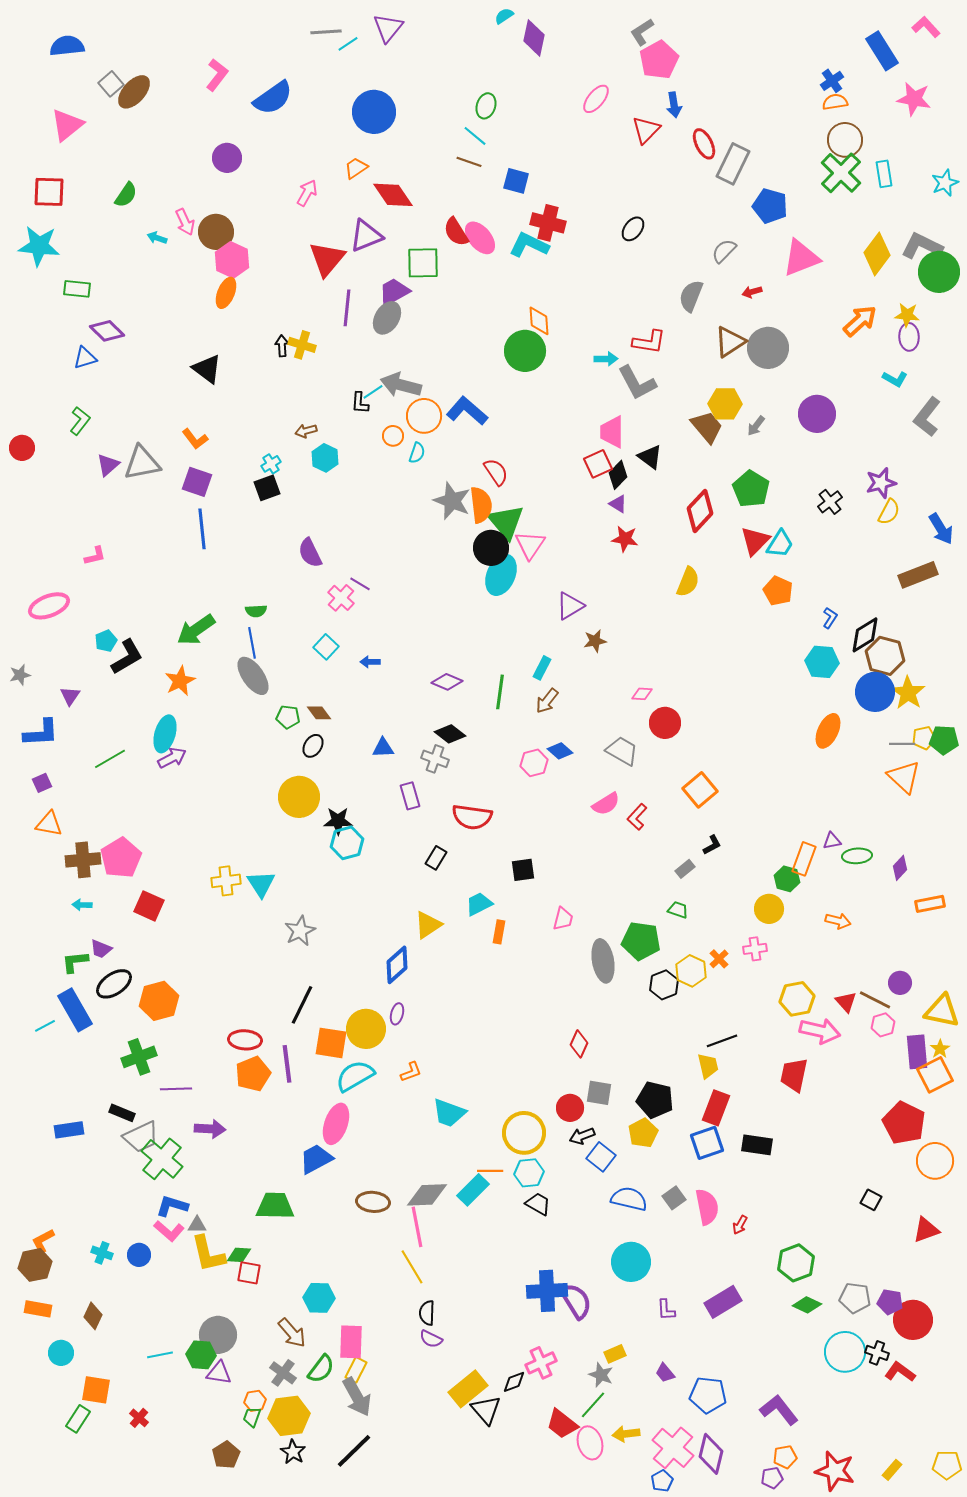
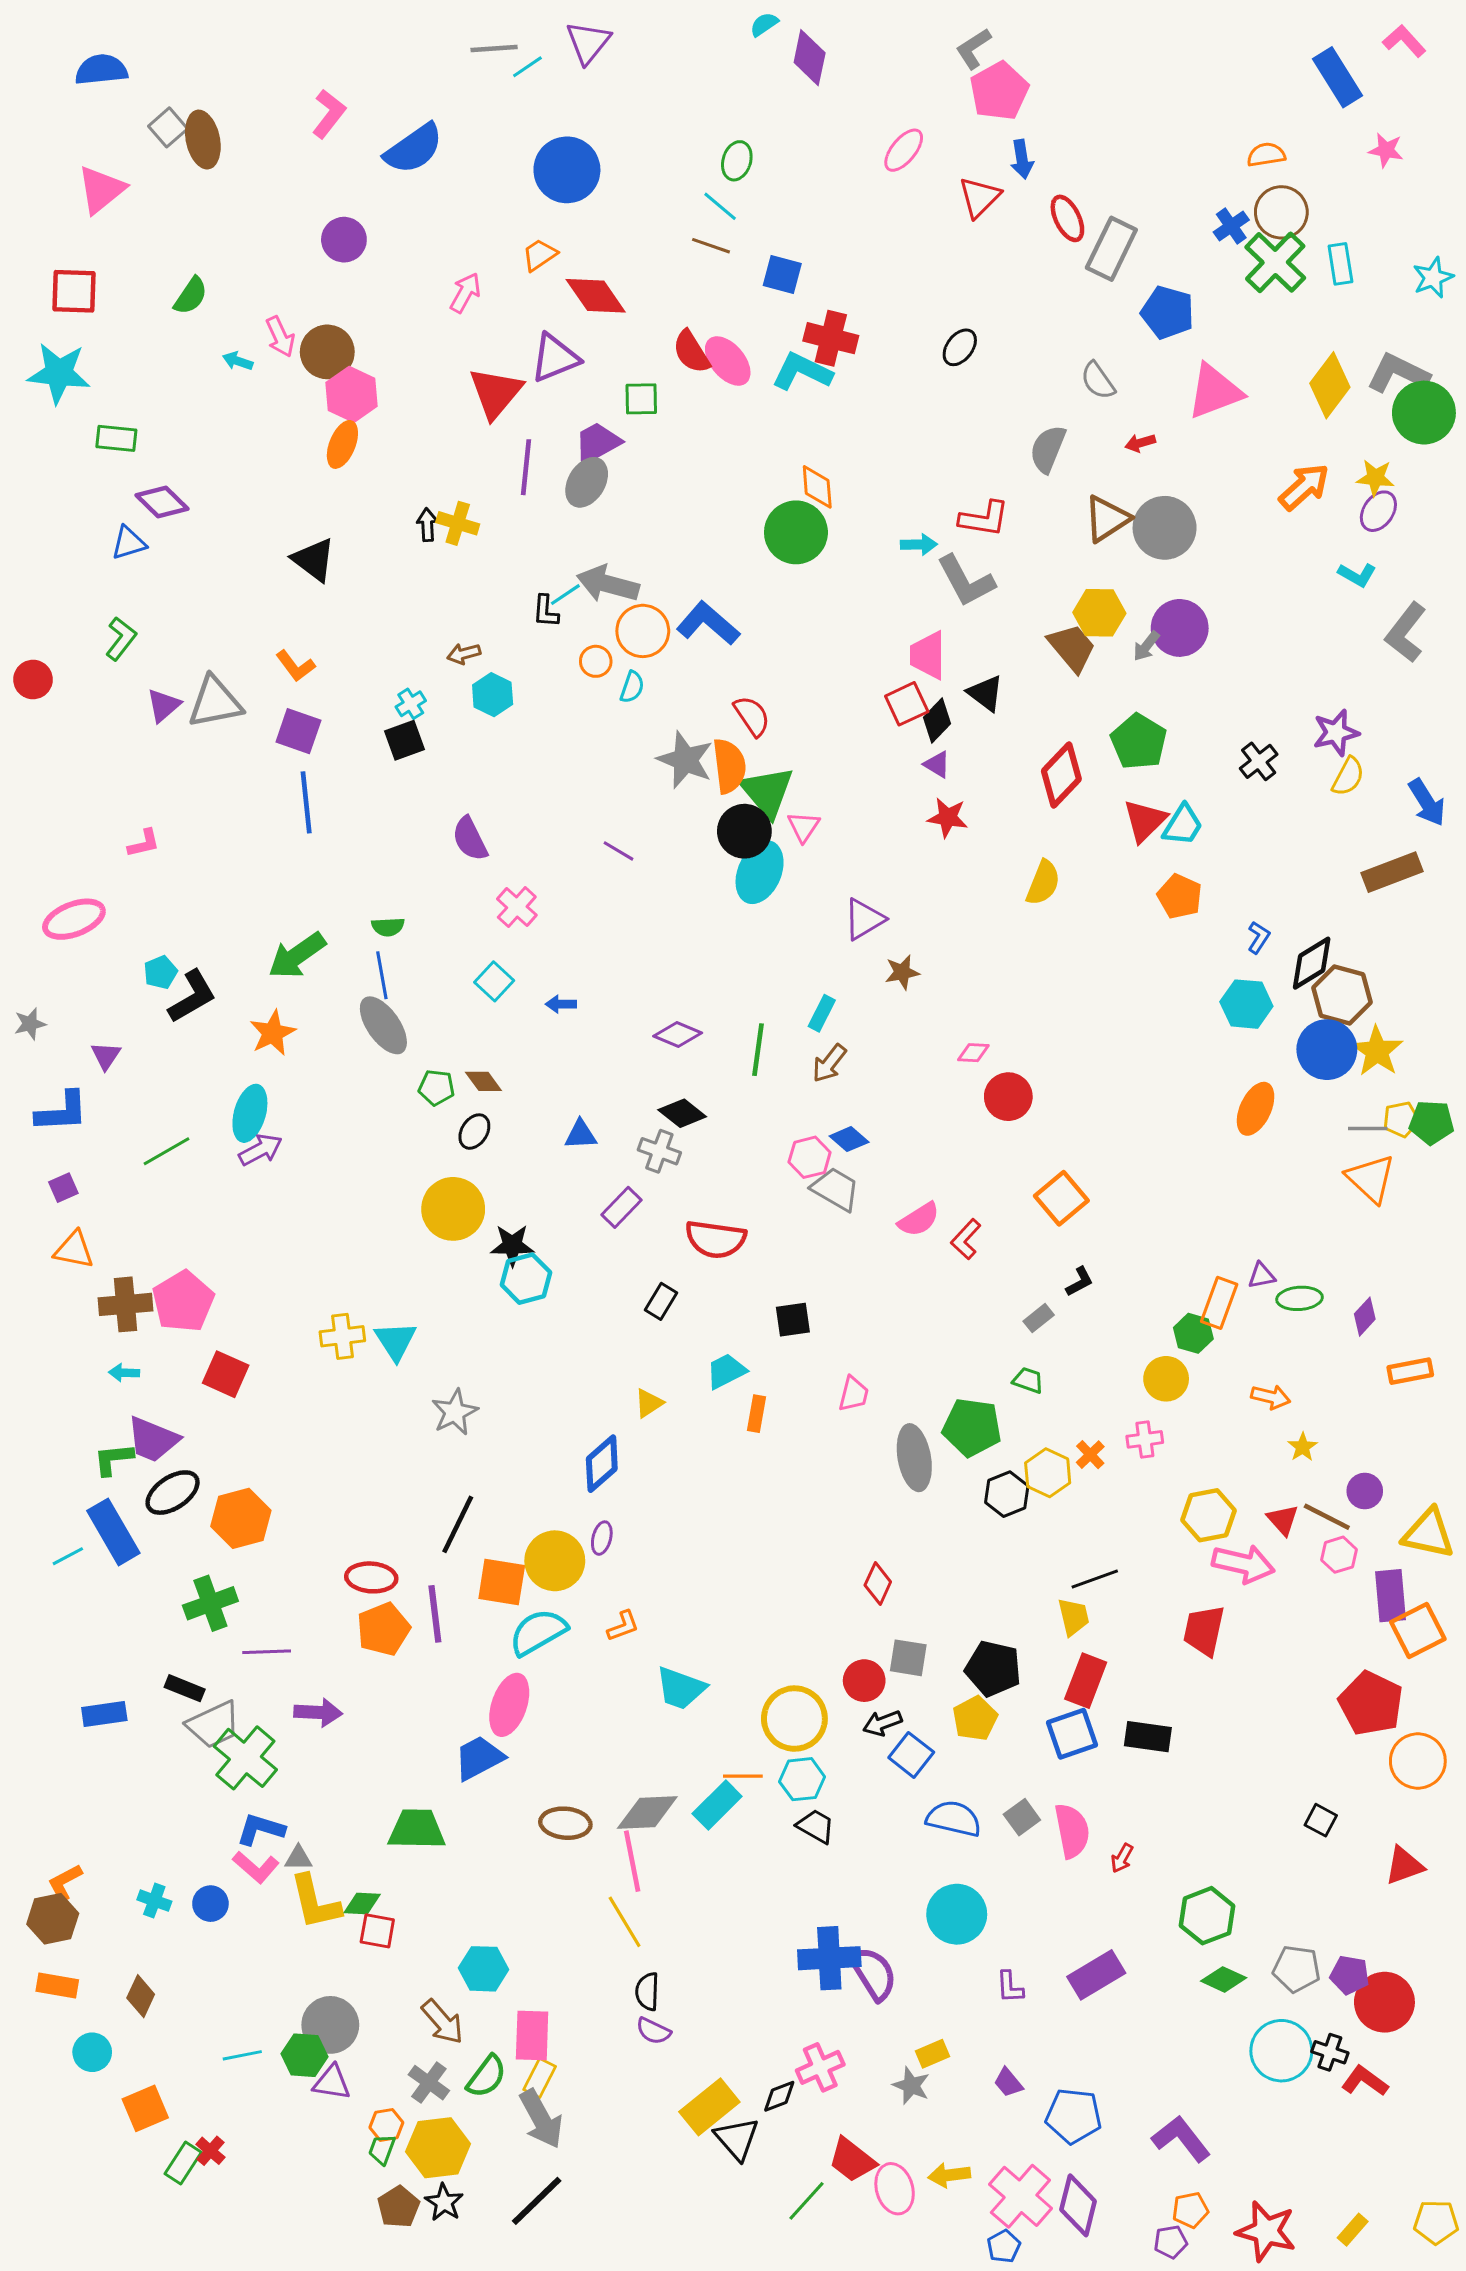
blue cross: (832, 81) -> (1231, 226), moved
brown ellipse: (134, 92) -> (203, 140), turned -54
pink star: (914, 99) -> (1386, 150), size x0.7
gray semicircle: (724, 251) -> (1098, 381), turned -80
green square: (423, 263) -> (641, 399), size x0.7
purple ellipse: (909, 337) -> (1378, 511), turned 36
purple circle: (817, 414) -> (1180, 628), moved
pink triangle: (530, 545) -> (804, 827), size x0.7
purple line: (360, 584) -> (618, 851), moved
gray trapezoid: (622, 751) -> (835, 1189), moved
purple rectangle: (410, 796) -> (622, 1207), turned 60
yellow triangle: (428, 925) -> (649, 1403), size x0.7
purple trapezoid: (101, 949) -> (153, 1439), size x1.6
yellow star: (940, 1049) -> (1303, 1447), moved
orange square: (96, 1390) -> (145, 2108), turned -32
green line: (593, 1405) -> (807, 2201), moved
green rectangle: (78, 1419) -> (183, 2163), moved
brown pentagon: (226, 1455) -> (399, 2207), moved

